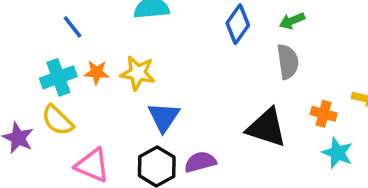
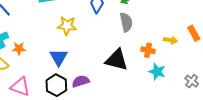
orange star: (97, 72) -> (19, 49), moved
yellow star: (138, 73) -> (67, 26), moved

